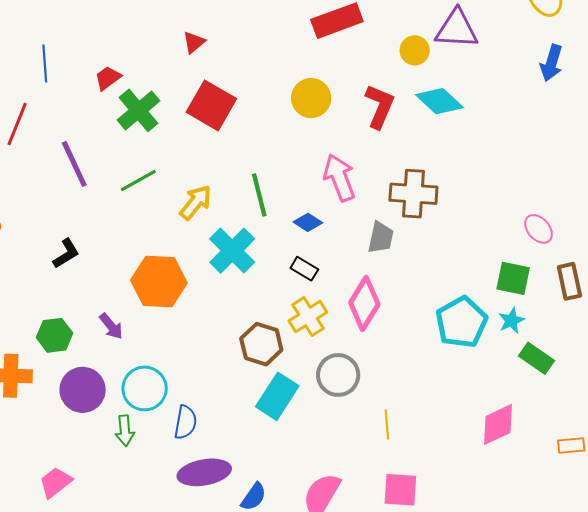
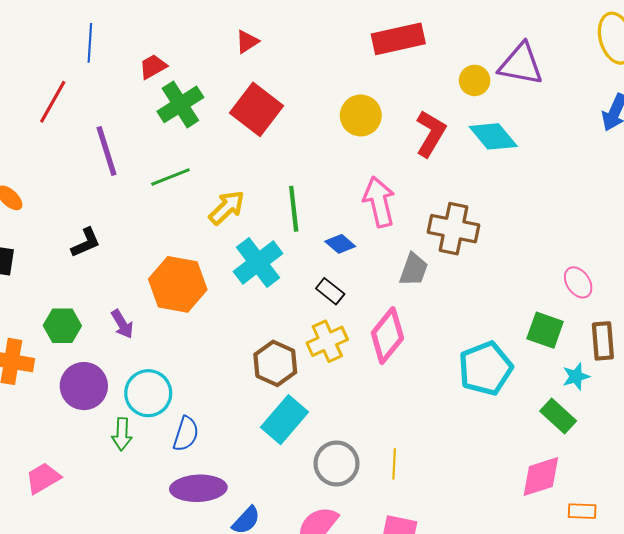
cyan star: (511, 321) -> (576, 377), moved
gray circle: (338, 375) -> (337, 464), moved
pink diamond: (498, 424) -> (541, 476), moved

